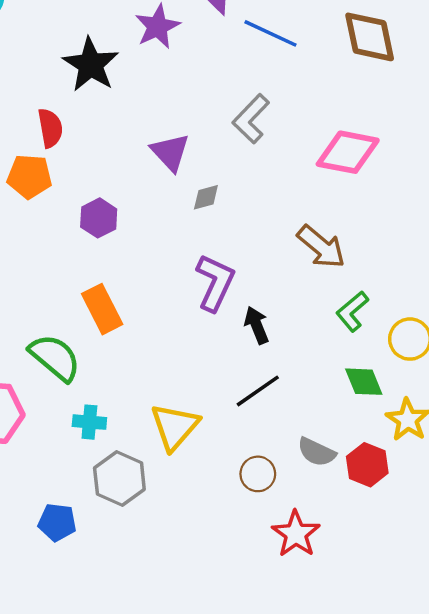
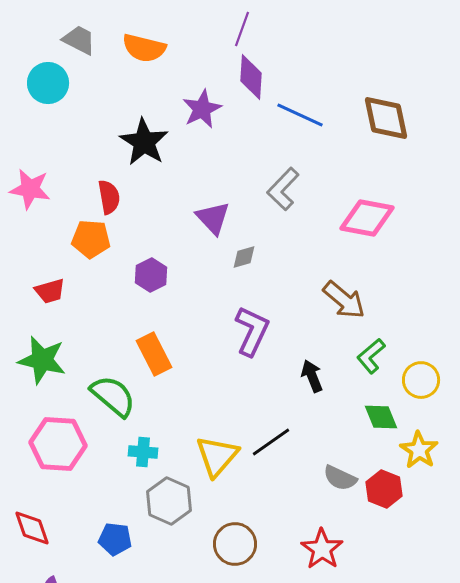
black arrow: (257, 325) -> (312, 376), moved
black line: (258, 391) -> (271, 442), moved
brown circle: (258, 474) -> (235, 544), moved, size x1.4

